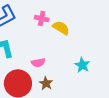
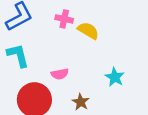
brown star: (46, 83) -> (81, 102), moved

